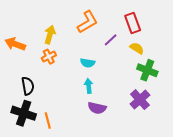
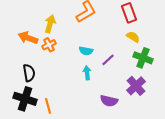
purple line: (111, 40) -> (108, 60), moved
orange arrow: (15, 44) -> (28, 38), moved
purple semicircle: (97, 108) -> (109, 101), moved

